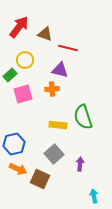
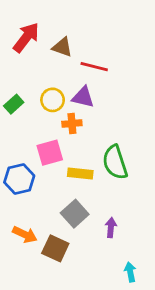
yellow circle: (25, 60) -> (53, 100), moved
pink square: (23, 94) -> (50, 153), moved
blue hexagon: (14, 144) -> (19, 179), moved

